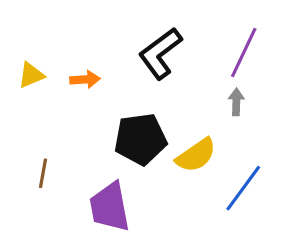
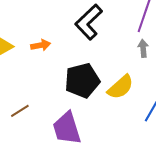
brown line: (43, 173) -> (20, 111), turned 54

